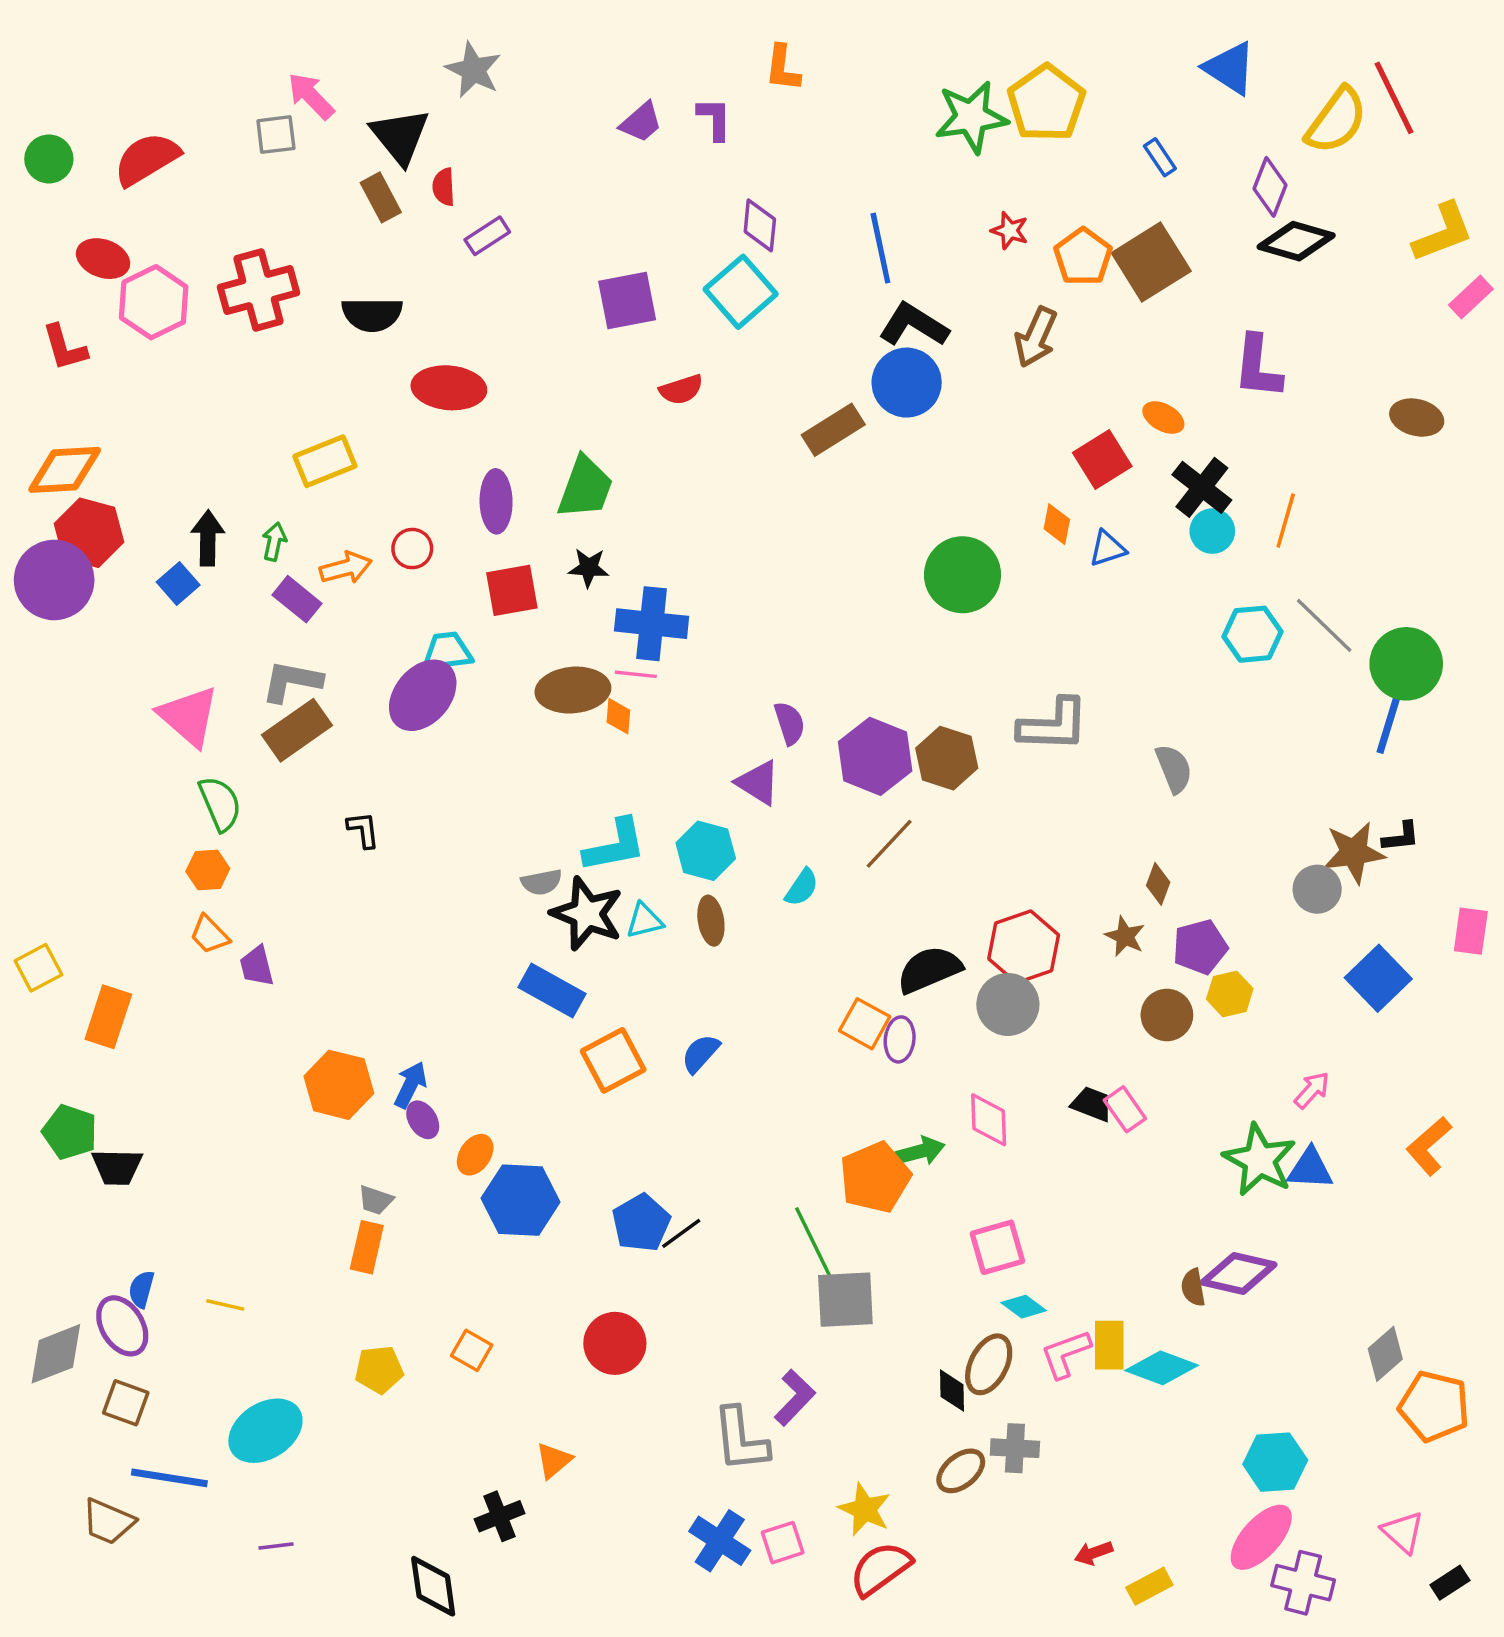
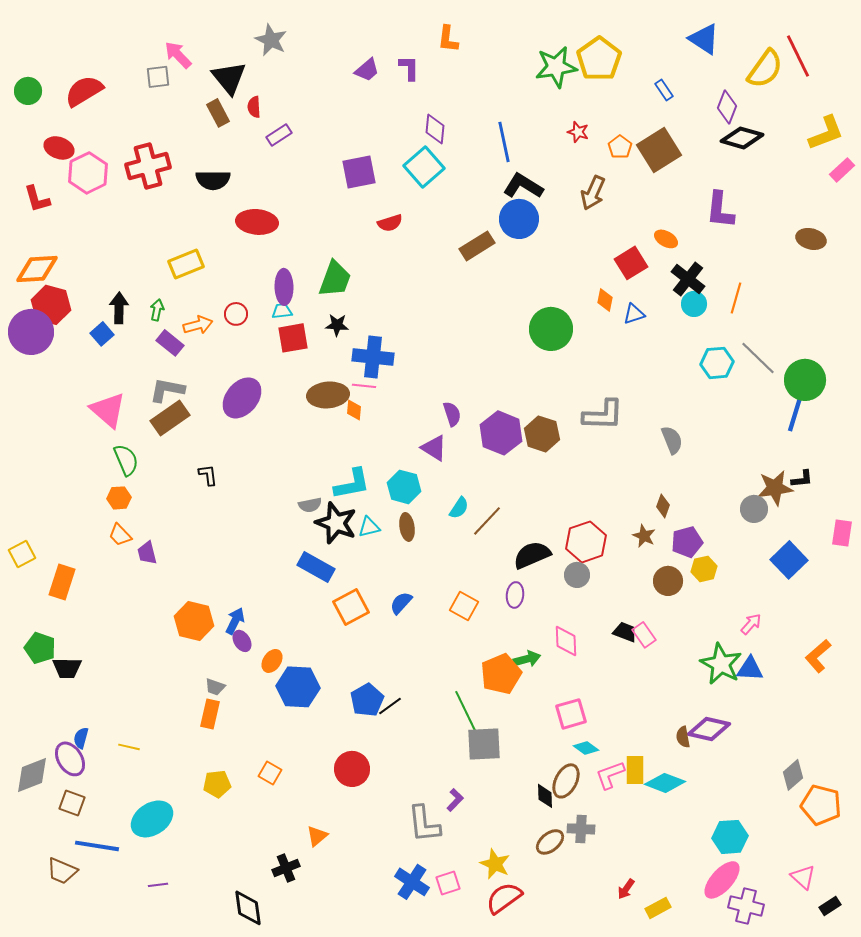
orange pentagon: (1083, 257) -> (620, 147), size x0.7
cyan trapezoid: (447, 652) -> (282, 311), moved, size x0.7
brown line: (889, 844) -> (487, 521), moved
gray circle: (1008, 1004) -> (577, 575), size x0.7
orange square: (865, 1024) -> (464, 606), moved
purple L-shape: (795, 1398) -> (455, 800), size x0.7
red arrow: (1094, 1553) -> (626, 889), turned -35

